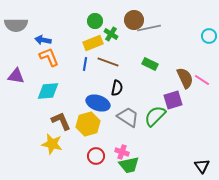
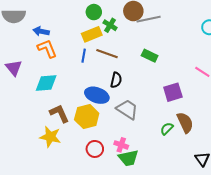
purple triangle: (16, 76) -> (14, 68), turned 42
brown semicircle: (185, 78) -> (185, 123), moved
green semicircle: (155, 116) -> (167, 129), moved, size x0.6

